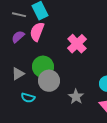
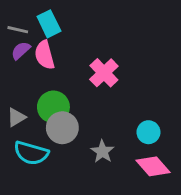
pink semicircle: (37, 32) -> (45, 55), turned -36
purple semicircle: (18, 37) -> (21, 51), moved
cyan semicircle: (28, 98) -> (31, 153), size x1.6

